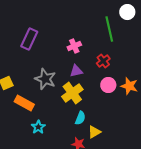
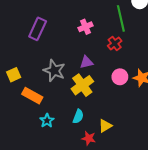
pink cross: (74, 46) -> (85, 27), moved
red cross: (103, 61) -> (115, 43), moved
cyan semicircle: (80, 118) -> (78, 116), moved

